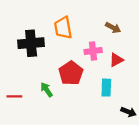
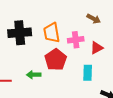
orange trapezoid: (63, 28) -> (52, 33), moved
green arrow: (47, 90) -> (34, 75), turned -56

